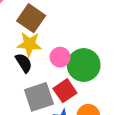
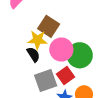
brown square: (31, 18) -> (49, 26), moved
pink circle: (60, 57) -> (61, 49), size x1.5

